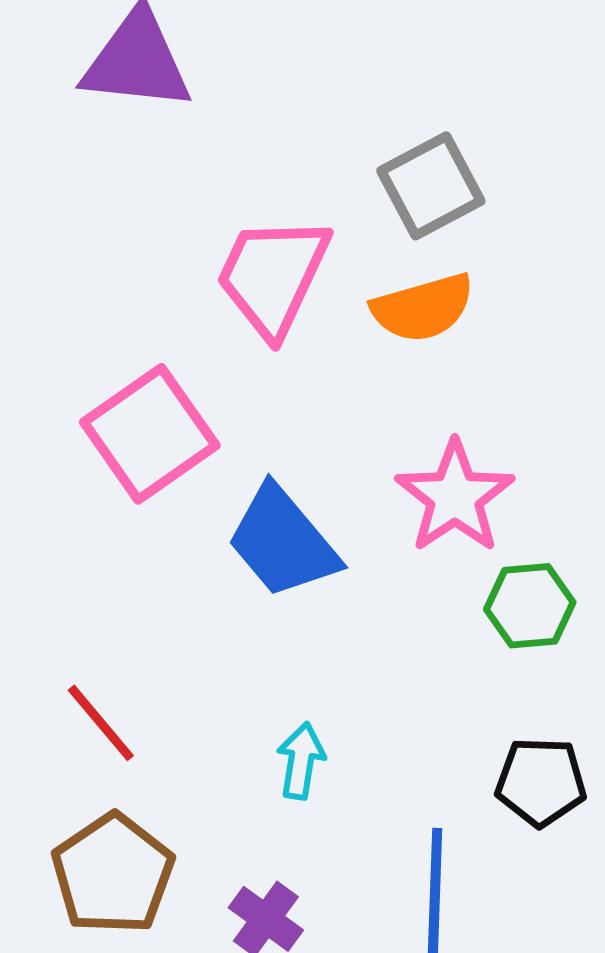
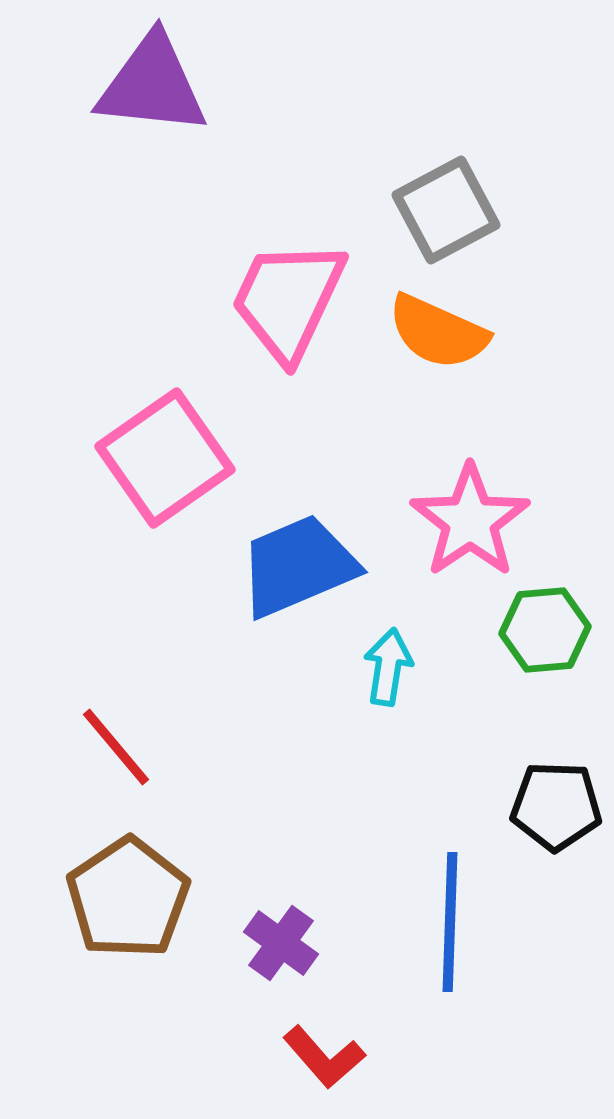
orange semicircle: (423, 308) -> (438, 332), turned 40
blue trapezoid: (283, 542) -> (298, 566), turned 107
cyan arrow: (301, 761) -> (388, 667), moved

